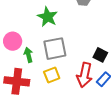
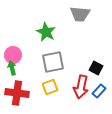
green arrow: (28, 55) -> (12, 68), moved

